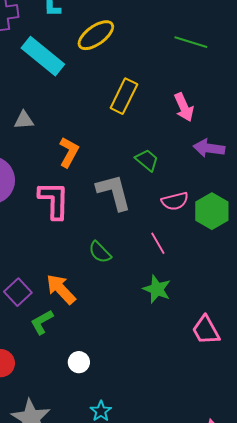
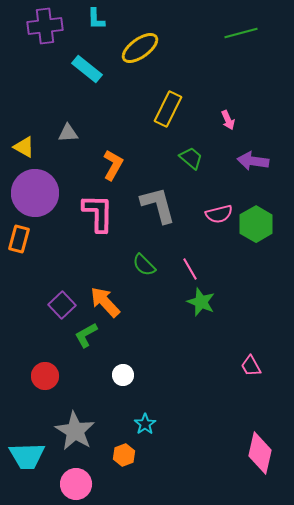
green line: (191, 42) -> (241, 33), moved, turned -32
cyan rectangle: (43, 56) -> (87, 69), size x0.7
pink arrow: (184, 107) -> (228, 120), size x0.7
green trapezoid: (147, 160) -> (191, 158), moved
pink line: (158, 243) -> (190, 269), moved
pink trapezoid: (206, 330) -> (251, 366), moved, size x0.7

